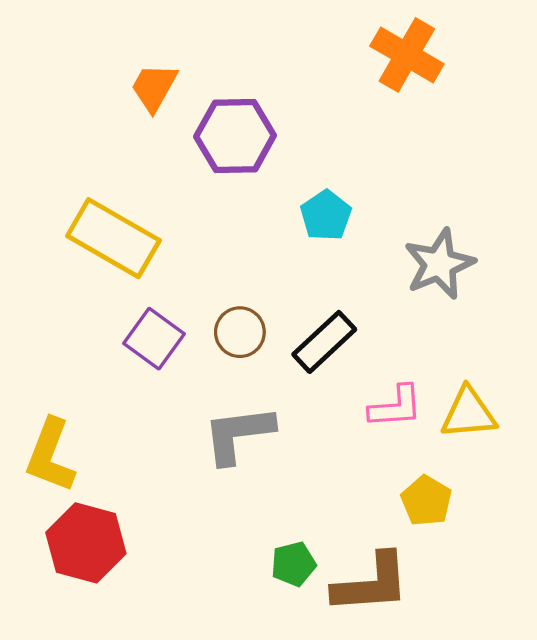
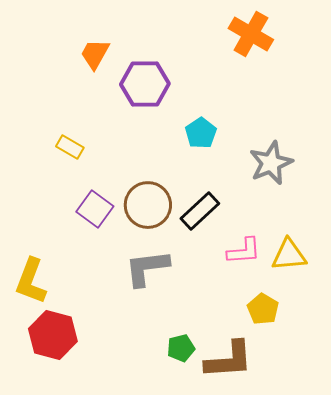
yellow rectangle: (113, 238) -> (70, 147), size x0.5
brown circle: (240, 332) -> (148, 205), size x1.5

